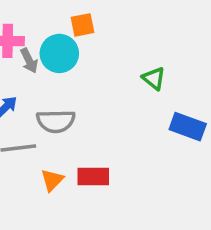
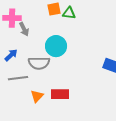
cyan circle: (59, 53) -> (56, 46), moved
green triangle: (154, 78) -> (69, 13), moved, turned -32

